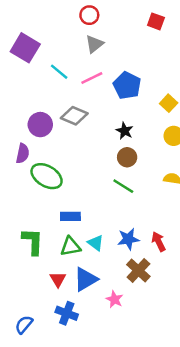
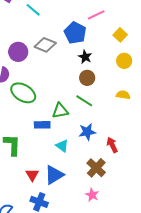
pink line: (92, 78) -> (96, 15), moved
blue pentagon: (127, 86) -> (75, 33), moved
blue star: (128, 239) -> (87, 132), moved
green triangle: (70, 247) -> (60, 111), moved
pink star: (114, 299) -> (92, 195), moved

